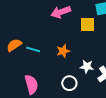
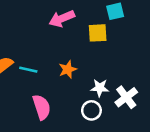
white circle: (69, 83) -> (91, 110), moved
pink semicircle: (31, 84) -> (42, 107), moved

